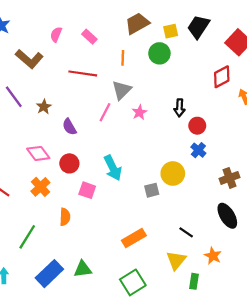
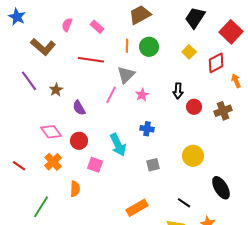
yellow square: (171, 31) -> (189, 52), moved, turned -32
green circle: (159, 53) -> (149, 47), moved
blue cross: (198, 150) -> (147, 129), moved, turned -32
yellow circle: (173, 173) -> (193, 156), moved
brown cross: (230, 178) -> (223, 111), moved

